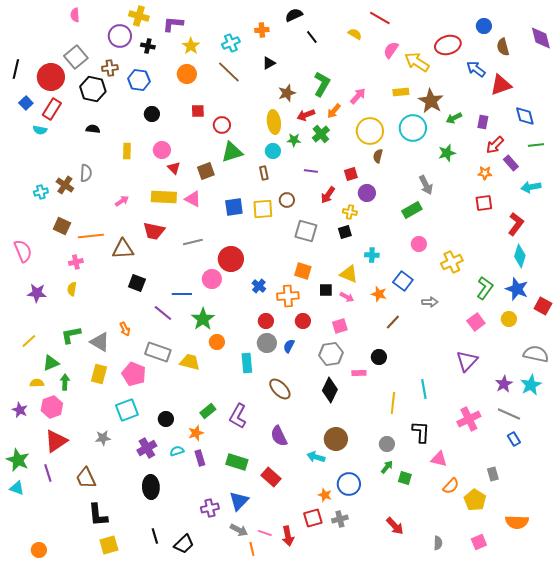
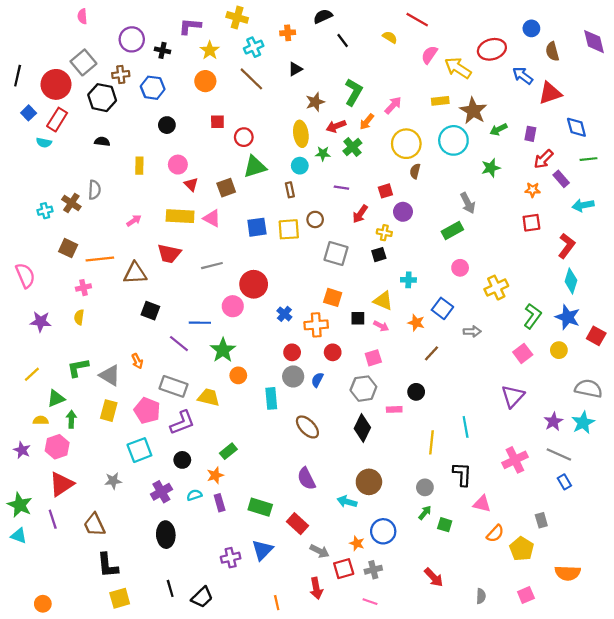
yellow cross: (139, 16) -> (237, 17), moved
purple L-shape: (238, 416) -> (182, 423), moved, turned -140
gray arrow: (239, 530) -> (320, 551), moved
pink line: (265, 533) -> (370, 602), moved

